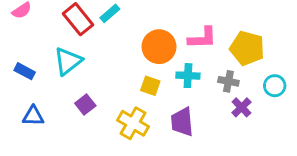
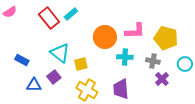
cyan triangle: (68, 61) -> (60, 53), moved, turned -45
blue rectangle: (25, 71) -> (22, 60), moved
yellow square: (150, 86) -> (81, 64), moved, turned -32
blue triangle: (33, 116) -> (34, 85), moved

